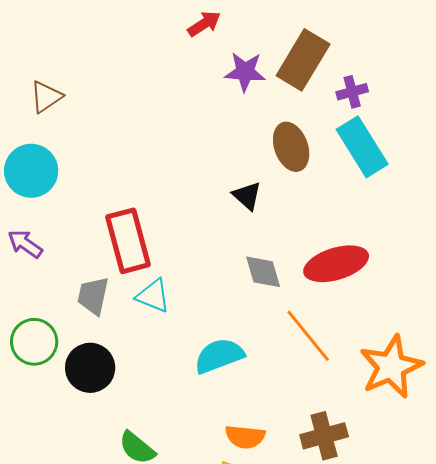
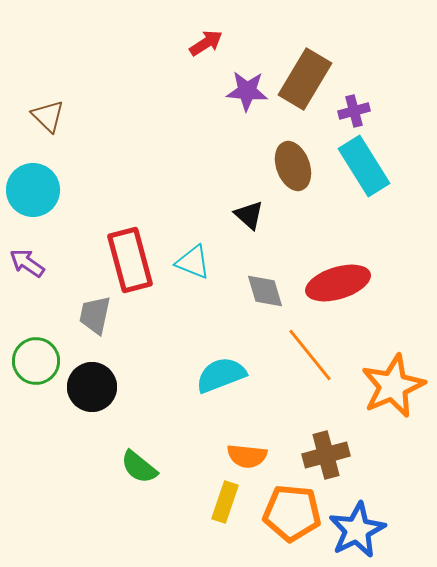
brown triangle: (46, 97) -> (48, 116), turned -42
cyan triangle: (153, 296) -> (193, 262), moved

